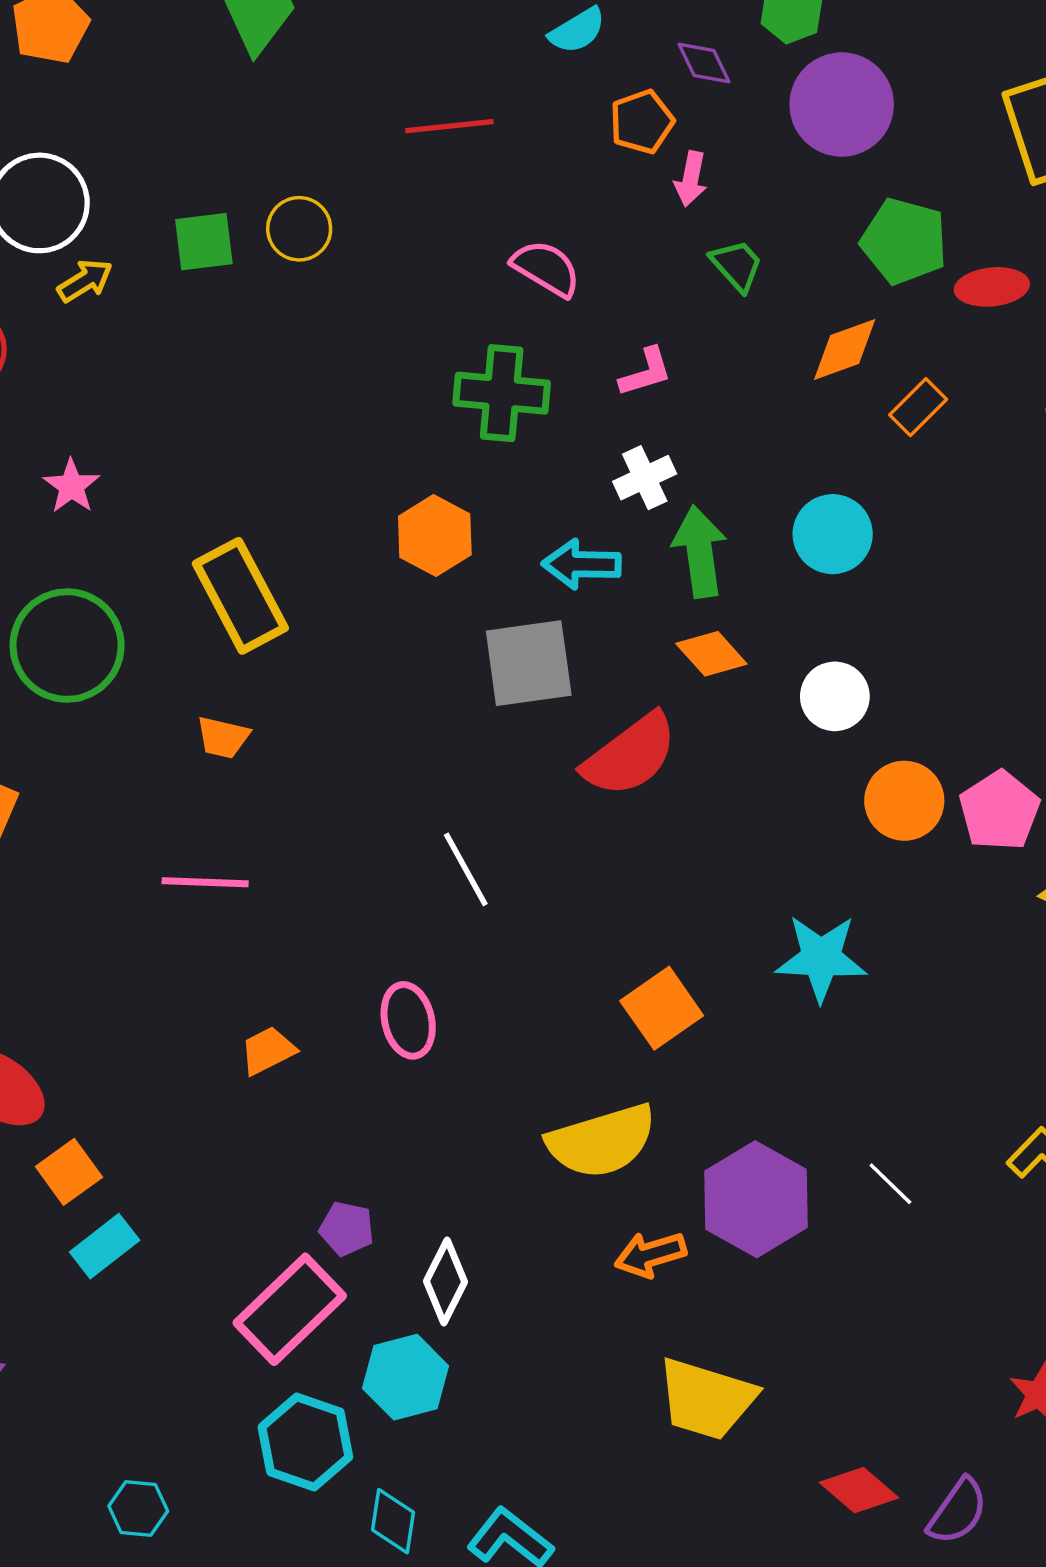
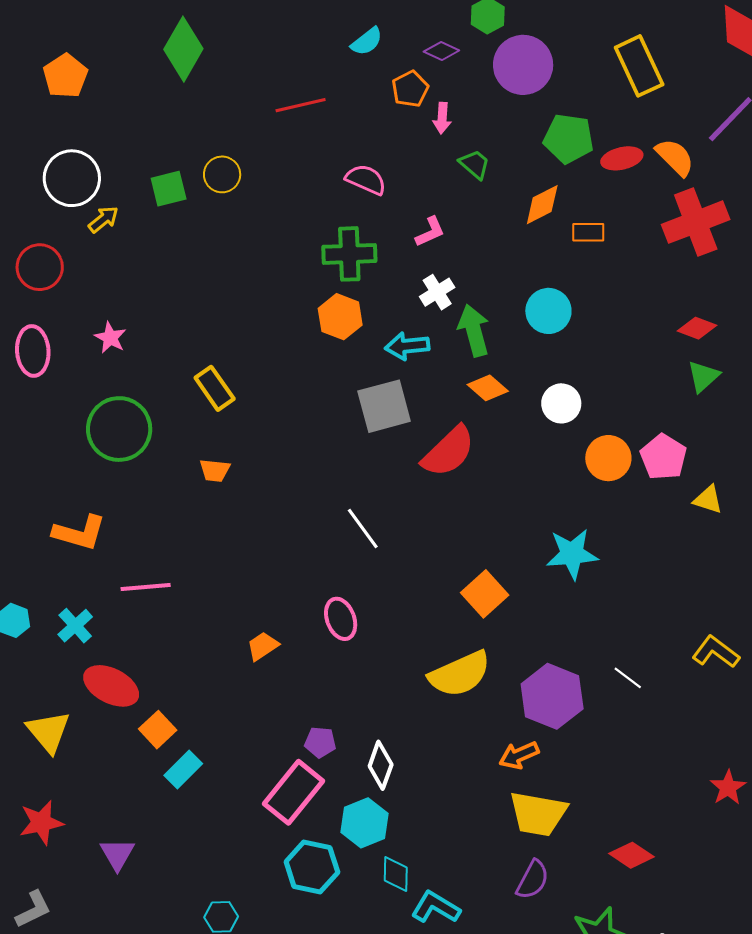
purple diamond: (704, 63) -> (441, 51), turned -32
orange rectangle: (918, 407) -> (588, 232), turned 52
orange hexagon: (435, 536) -> (340, 317), moved
yellow rectangle: (240, 596) -> (215, 388), size x0.7
pink line: (205, 882) -> (146, 587), moved
orange arrow: (650, 1254) -> (519, 755), moved
purple semicircle: (958, 1511) -> (533, 880), moved
cyan diamond: (393, 1521) -> (396, 874), moved

